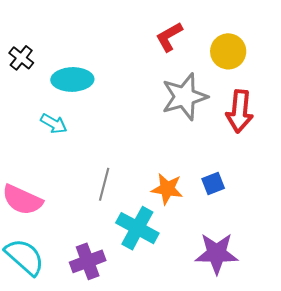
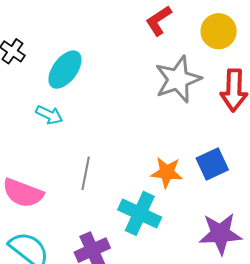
cyan ellipse: (72, 79) -> (65, 70), turned -48
gray line: (104, 184) -> (86, 173), moved
blue square: (213, 184) -> (212, 164), size x1.4

